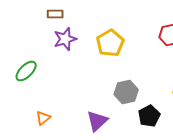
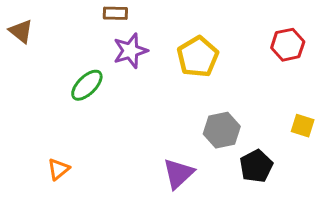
green ellipse: (26, 71) -> (87, 85), moved
orange triangle: (43, 118) -> (58, 169), moved

